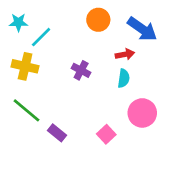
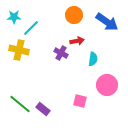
red arrow: (125, 54) -> (77, 41), moved
green line: (26, 110) -> (20, 104), moved
purple rectangle: (57, 133) -> (43, 109), moved
pink square: (106, 134) -> (80, 101), turned -32

